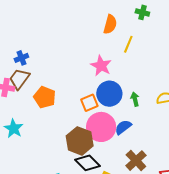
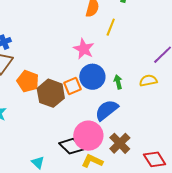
pink circle: (101, 127) -> (88, 136), moved
blue semicircle: (123, 127) -> (107, 110), size x1.4
brown hexagon: (80, 141) -> (51, 93), moved

